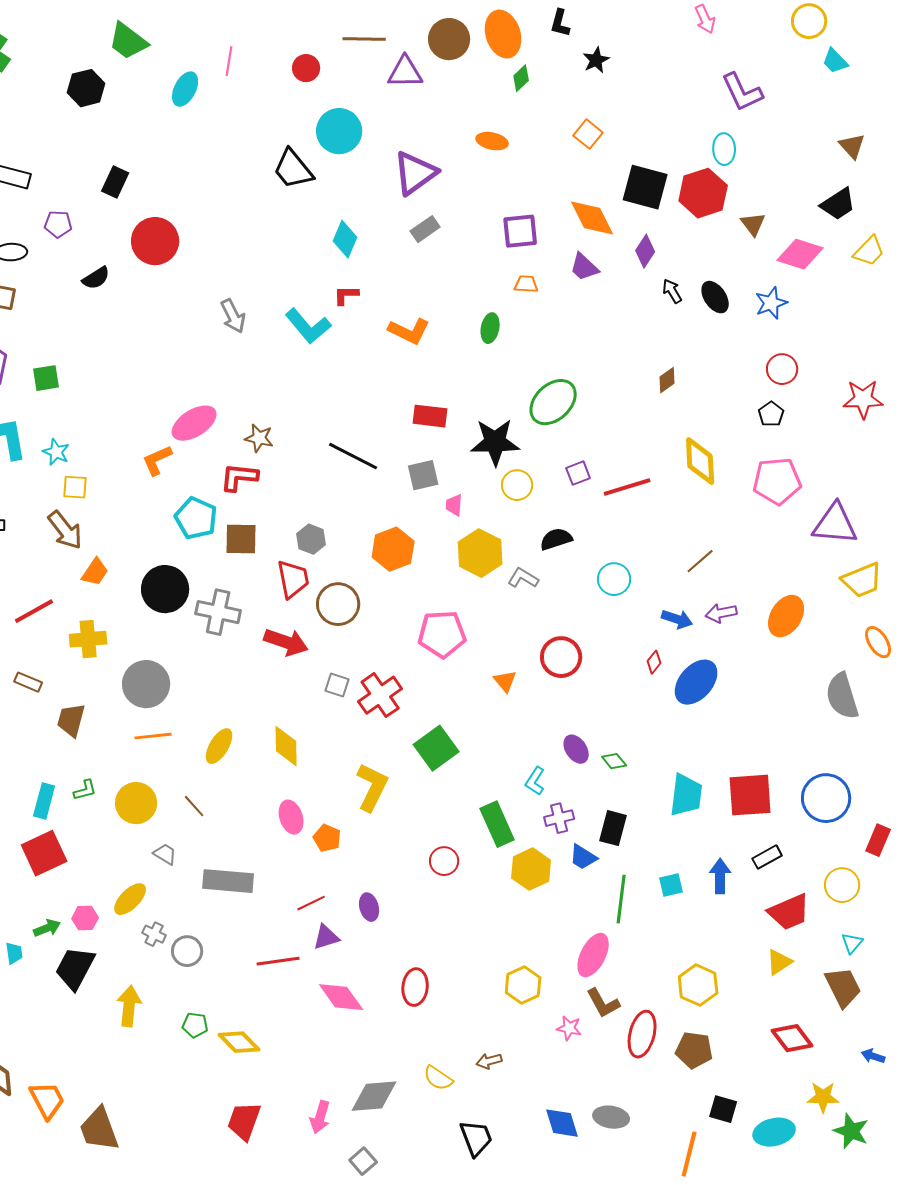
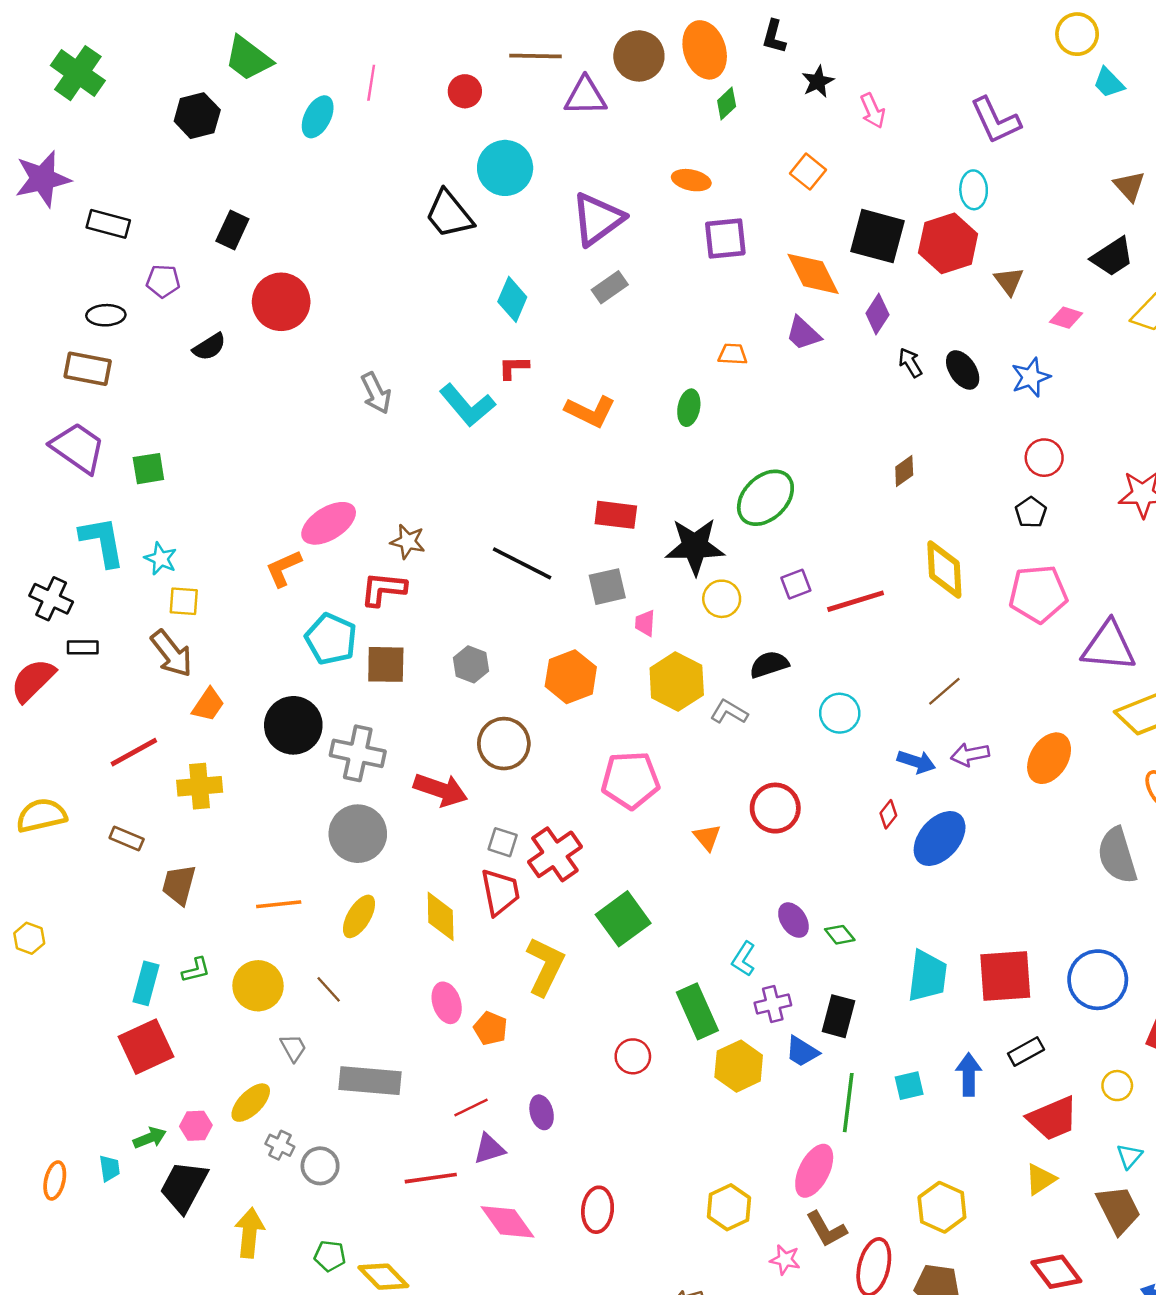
pink arrow: (705, 19) -> (873, 111), moved
purple square: (520, 231) -> (725, 239), moved
pink diamond: (800, 254) -> (1066, 318), size x0.6
red trapezoid: (293, 579) -> (500, 892), moved
gray circle: (146, 684) -> (358, 834), moved
gray trapezoid: (165, 854) -> (293, 1048), turned 30
yellow circle: (842, 885) -> (1117, 1086), size x0.7

